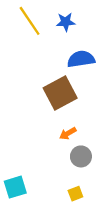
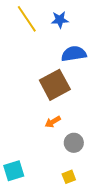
orange arrow: (68, 133) -> (53, 122), moved

